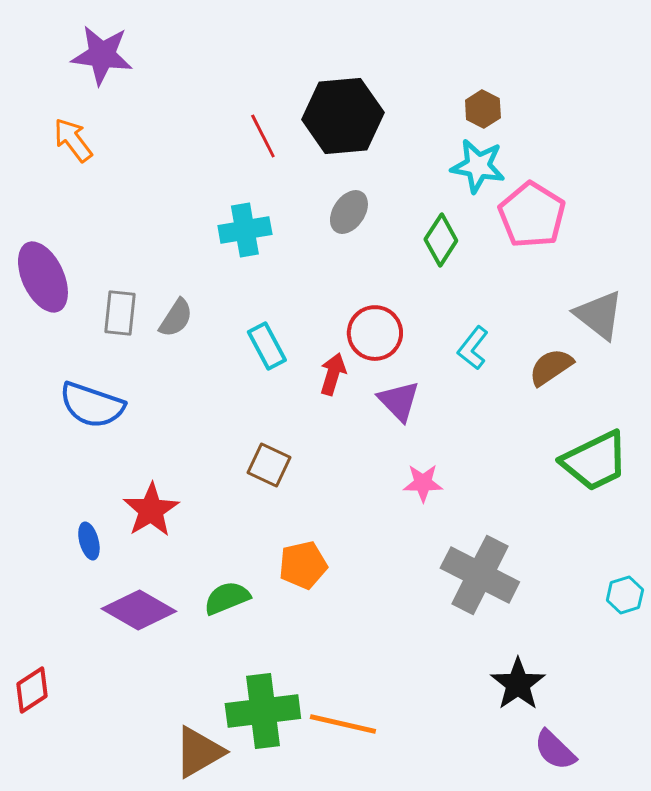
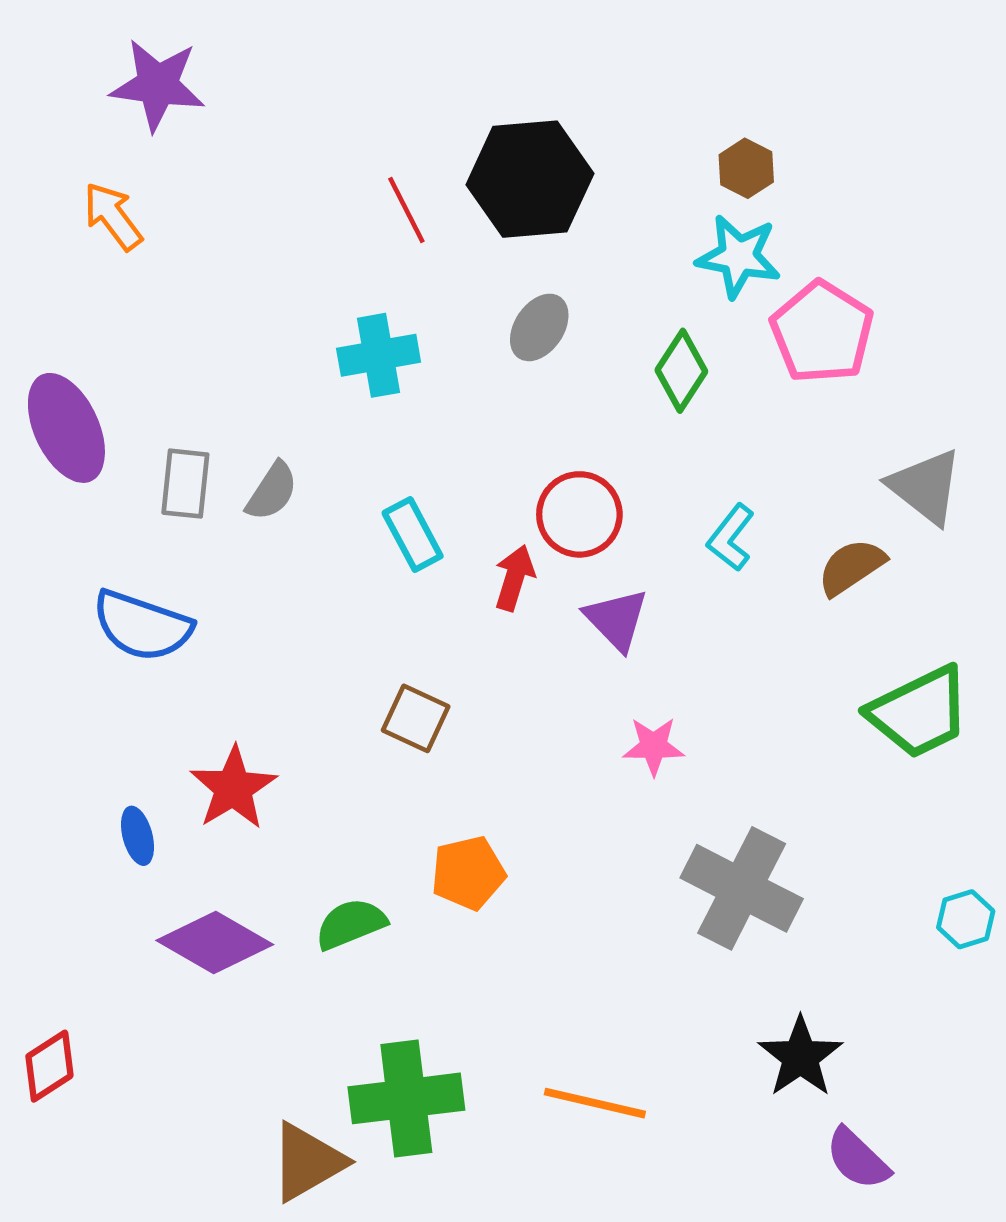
orange line: (343, 724) -> (595, 1103), moved

